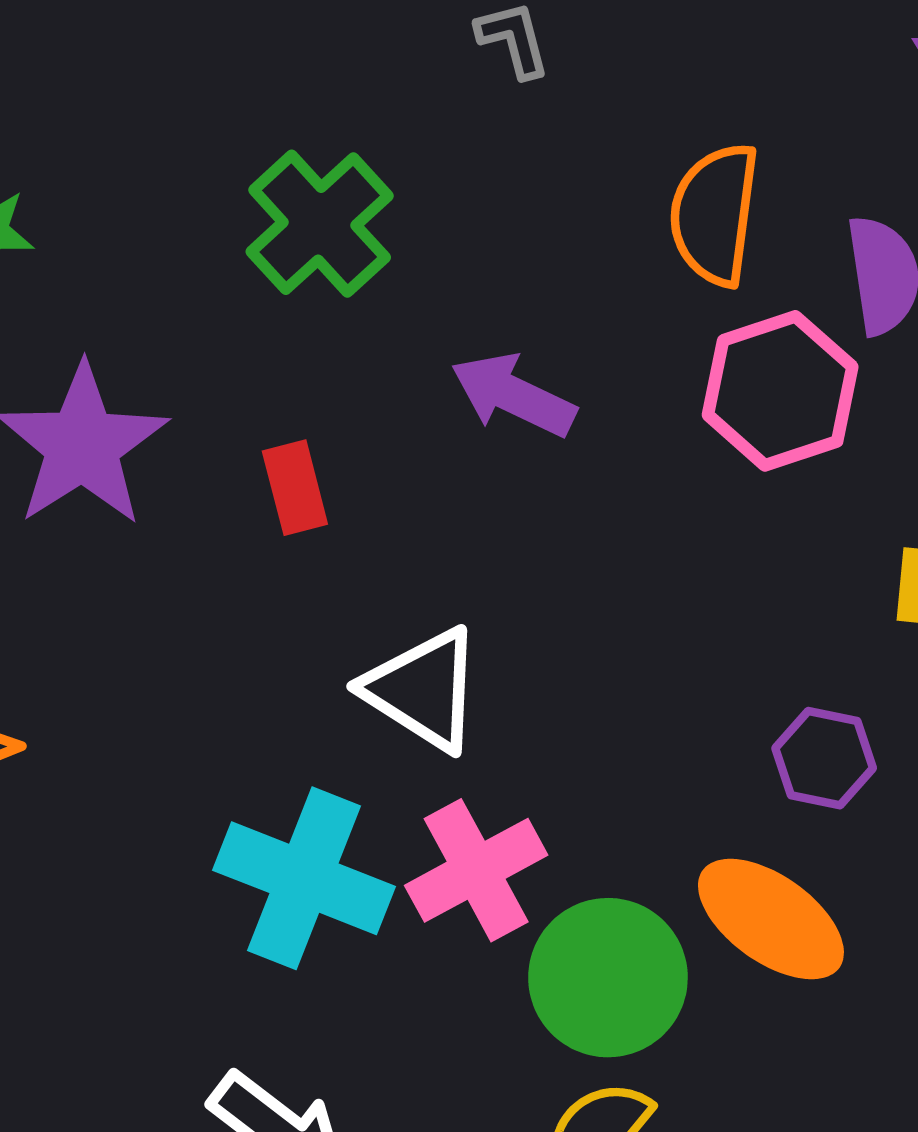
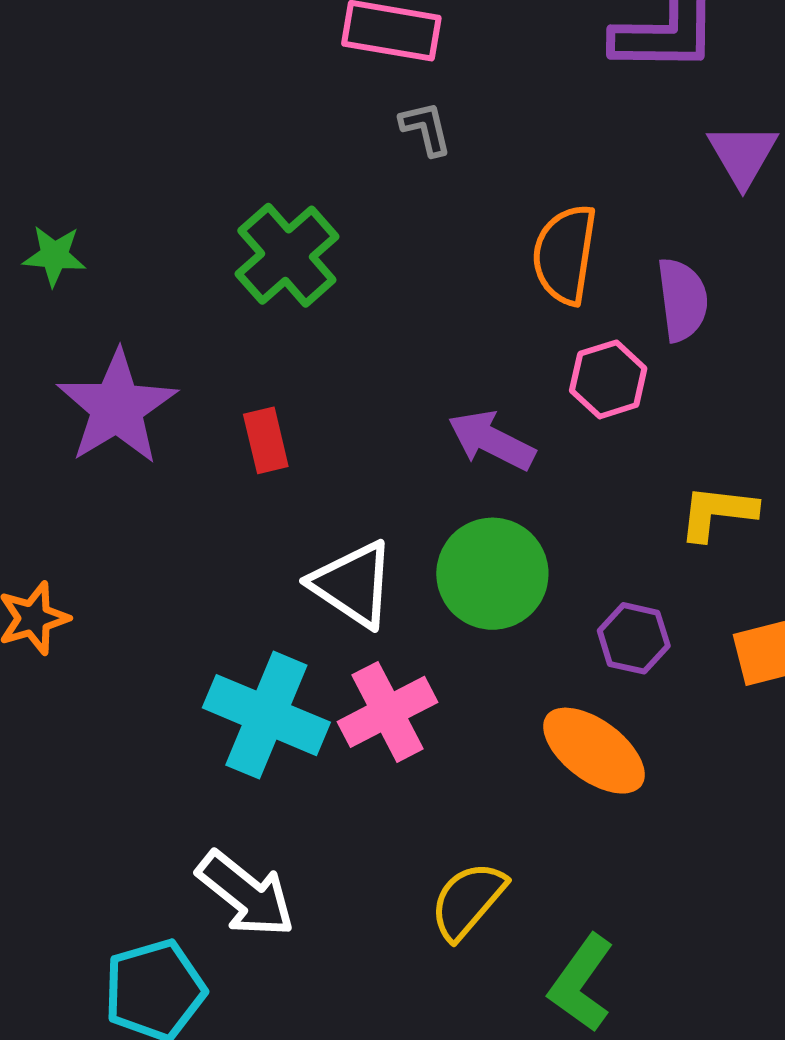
pink hexagon: (780, 391) -> (608, 379), size x0.7
purple arrow: (513, 395) -> (491, 440), moved
green circle: (608, 978) -> (492, 574), moved

